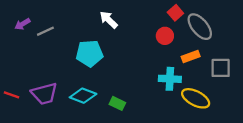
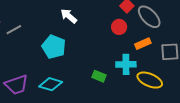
cyan pentagon: (89, 53) -> (54, 47), turned 30
green rectangle: (117, 103) -> (99, 76), moved

